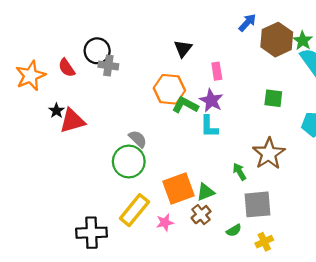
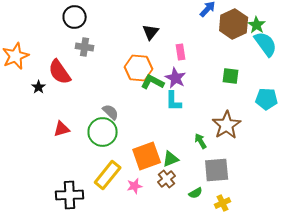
black circle: (97, 51) -> (75, 17), moved
red semicircle: (67, 68) -> (60, 72), moved, size x1.5
red triangle: (72, 121) -> (62, 129), moved, size x0.7

